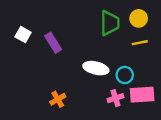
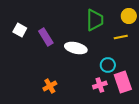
yellow circle: (139, 18) -> (129, 16), moved
white ellipse: (96, 68) -> (76, 48), moved
pink rectangle: (142, 95) -> (123, 82), turned 75

